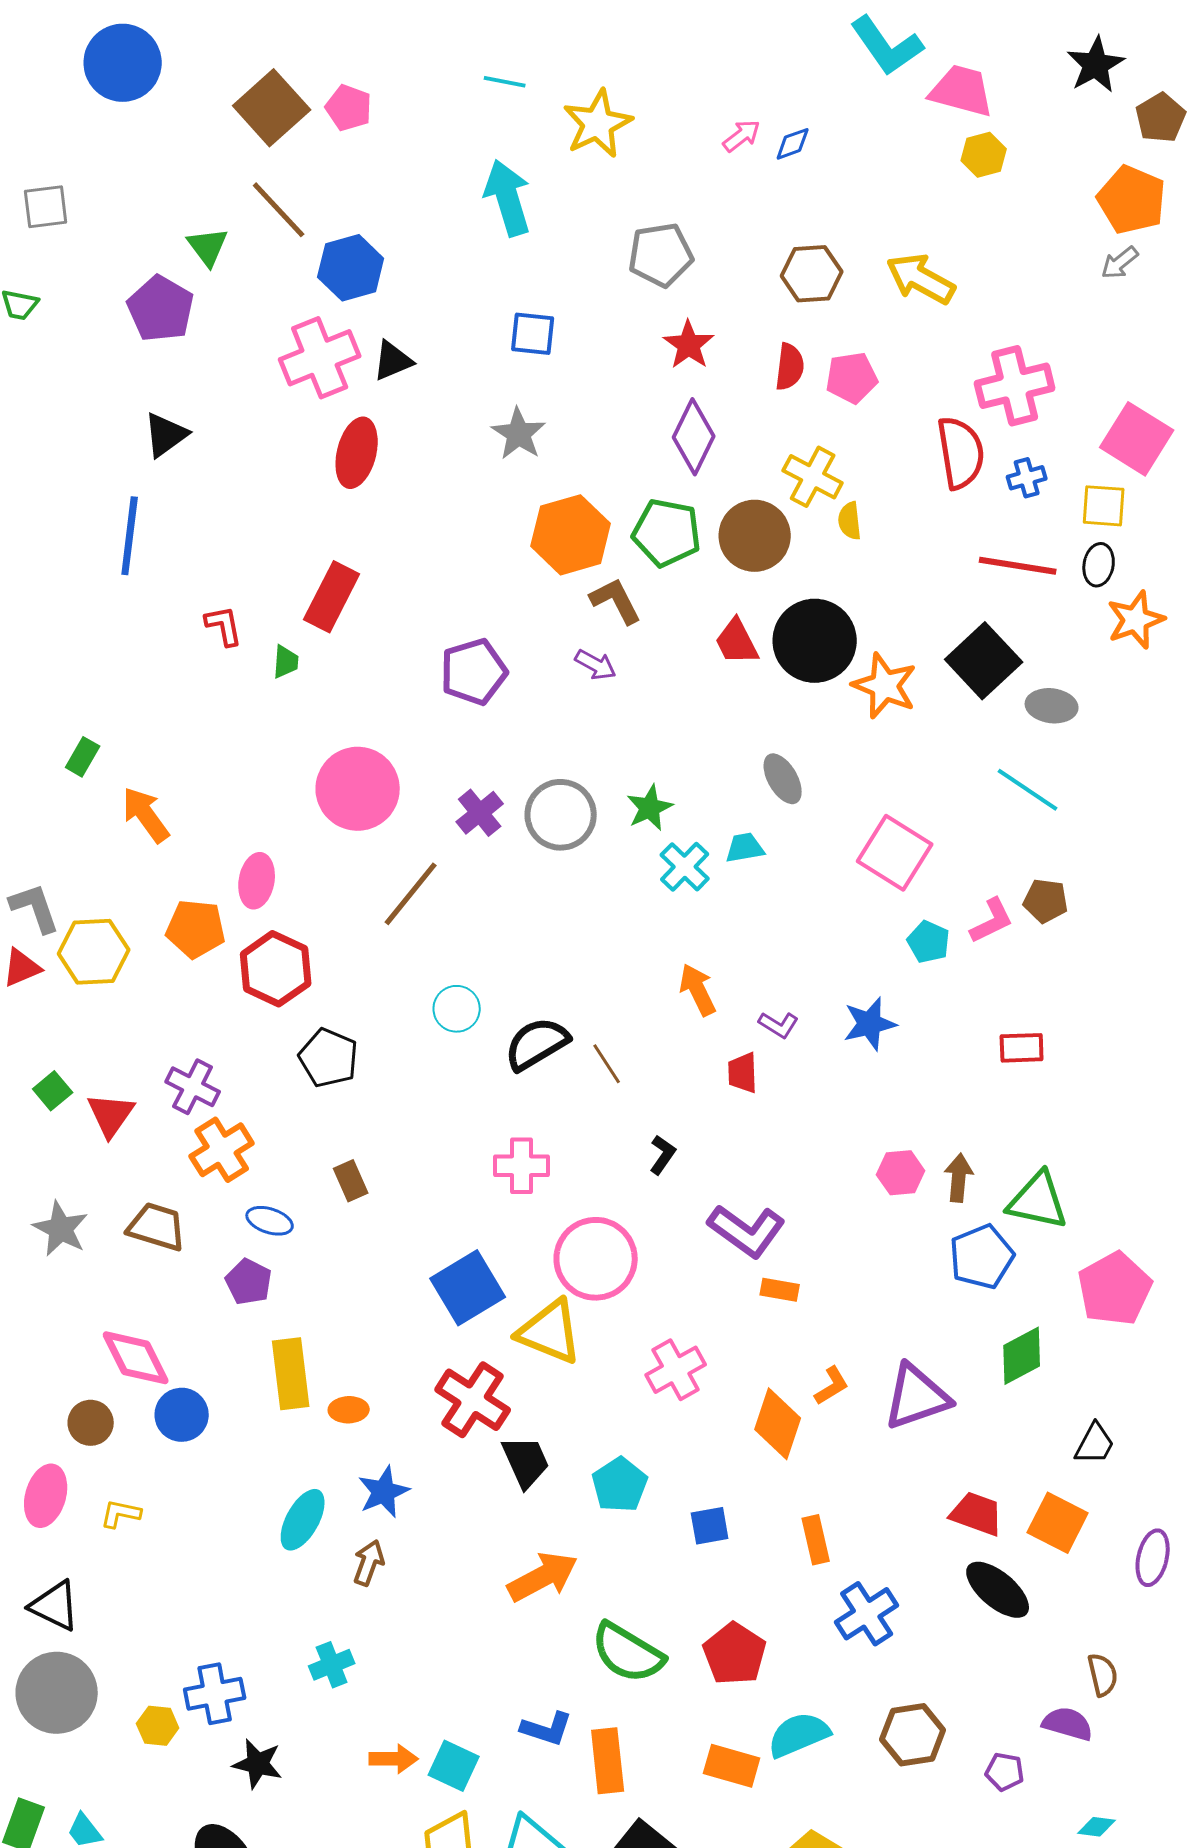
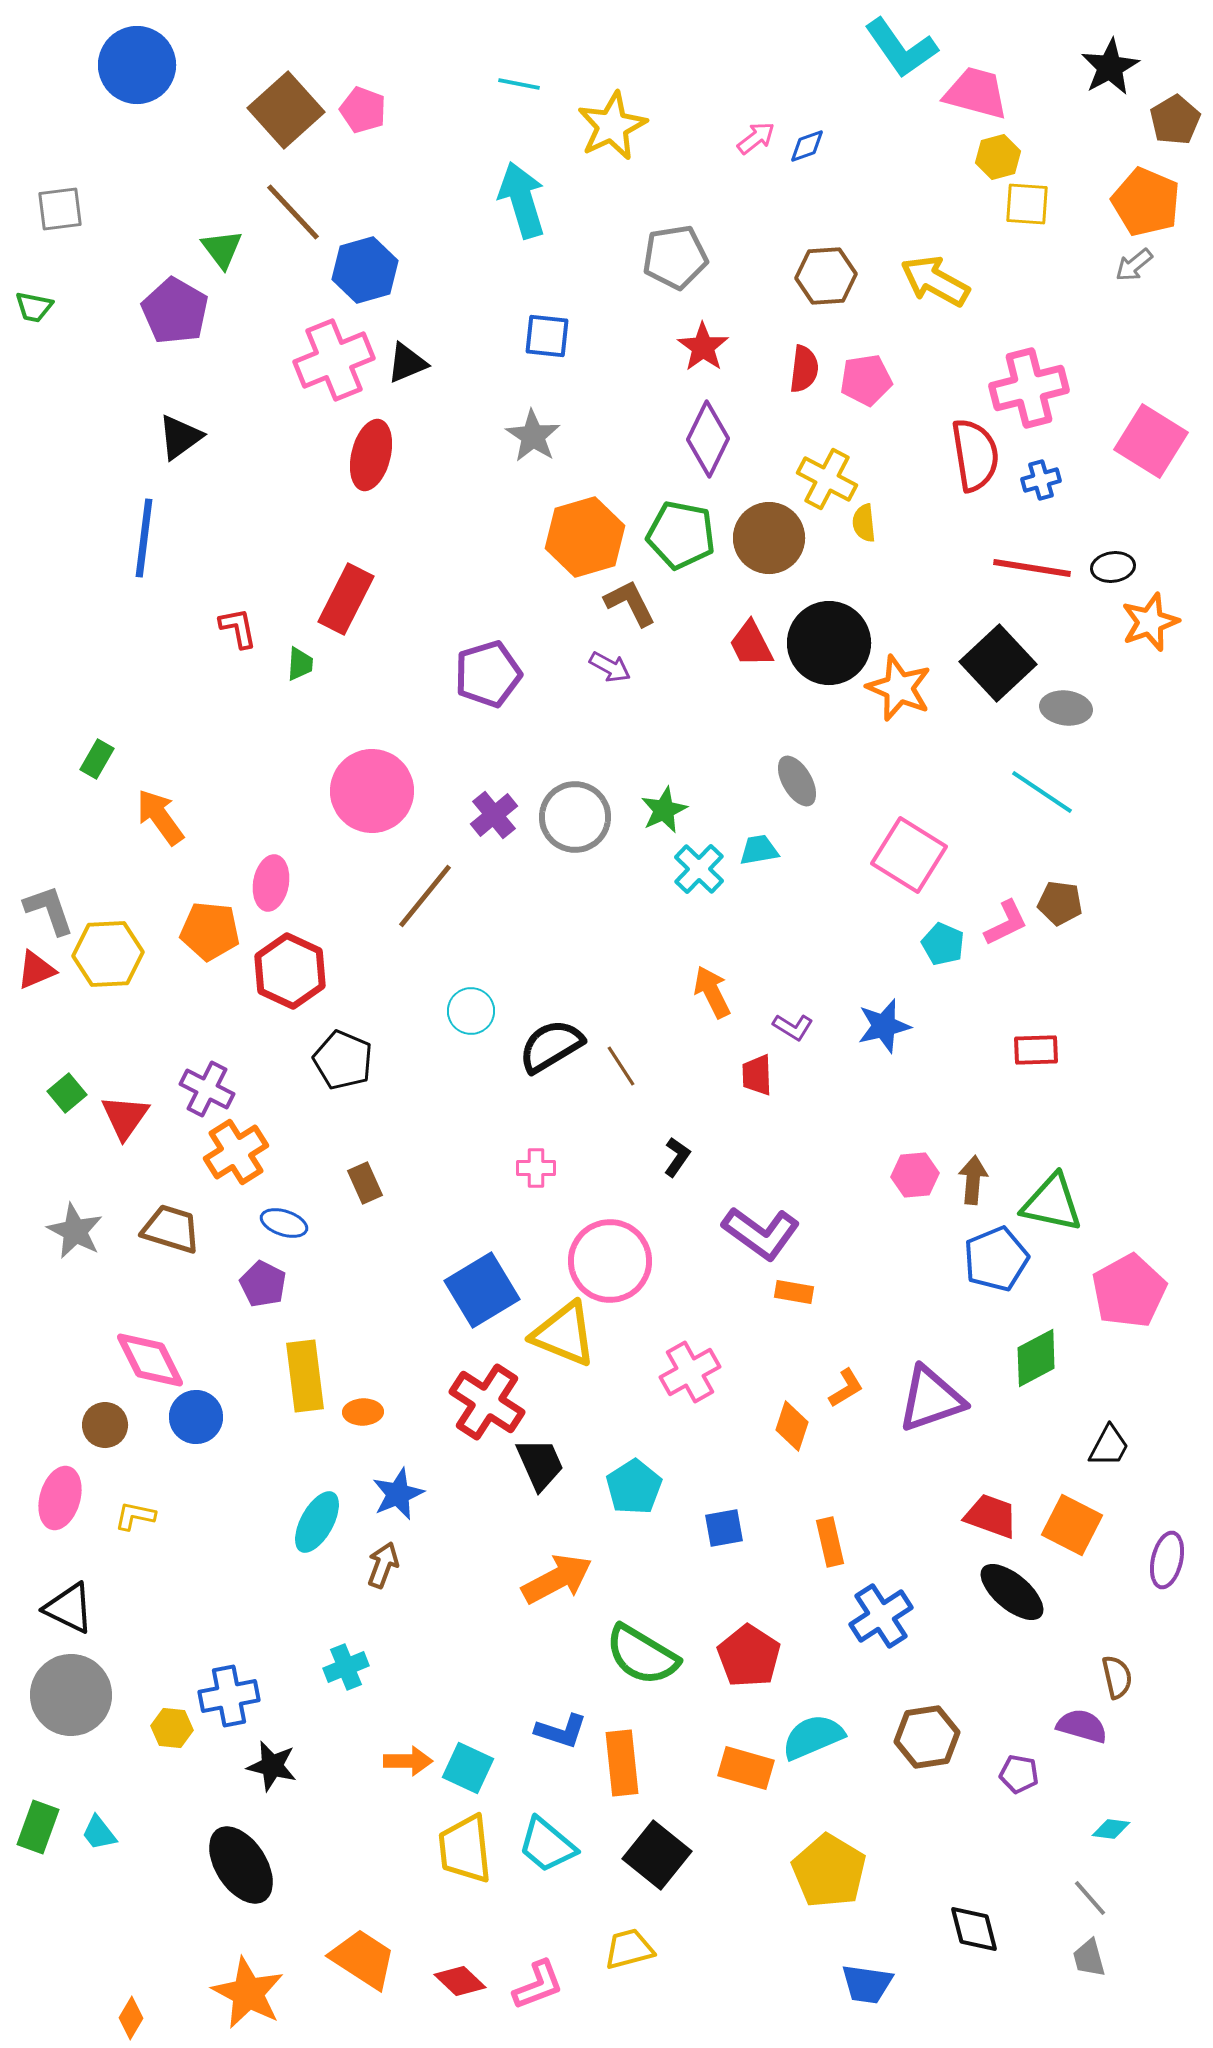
yellow square: (1104, 506) -> (1027, 204), moved
black ellipse: (1099, 565) -> (1113, 567), turned 72
pink cross: (522, 1166) -> (536, 1168), size x0.7
orange diamond: (778, 1424) -> (792, 1426), size x0.7

